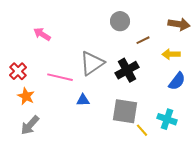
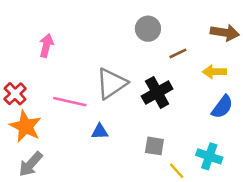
pink arrow: (42, 34) -> (46, 46), turned 72
orange star: (26, 96) -> (25, 126), size x1.4
gray square: (125, 111) -> (154, 146), size x0.6

